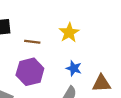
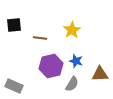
purple hexagon: (30, 72) -> (51, 66), moved

